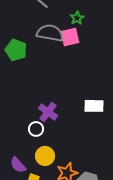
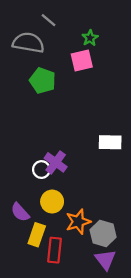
gray semicircle: (50, 33) -> (28, 43), moved
green pentagon: (16, 50) -> (43, 81), moved
purple cross: (48, 112) -> (56, 162), moved

